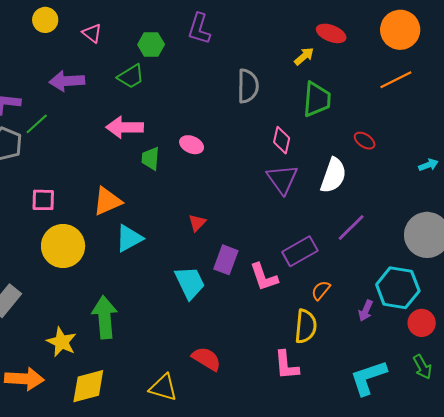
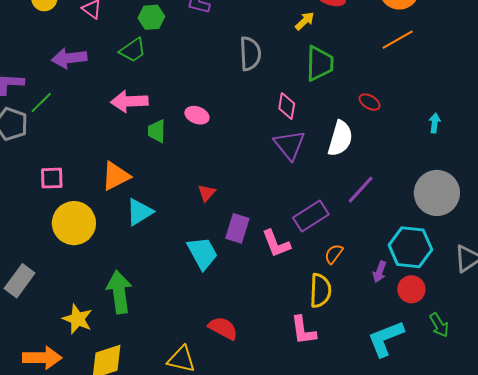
cyan arrow: (428, 165) -> (435, 123), turned -60
red circle: (422, 323) -> (411, 289), moved

